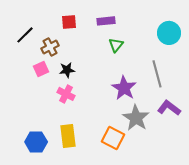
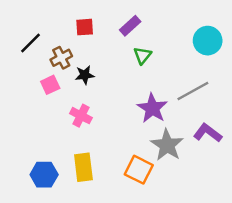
purple rectangle: (106, 21) -> (130, 26), turned -36
black star: (67, 70) -> (85, 75), moved
gray line: (157, 74) -> (193, 91), turned 76

